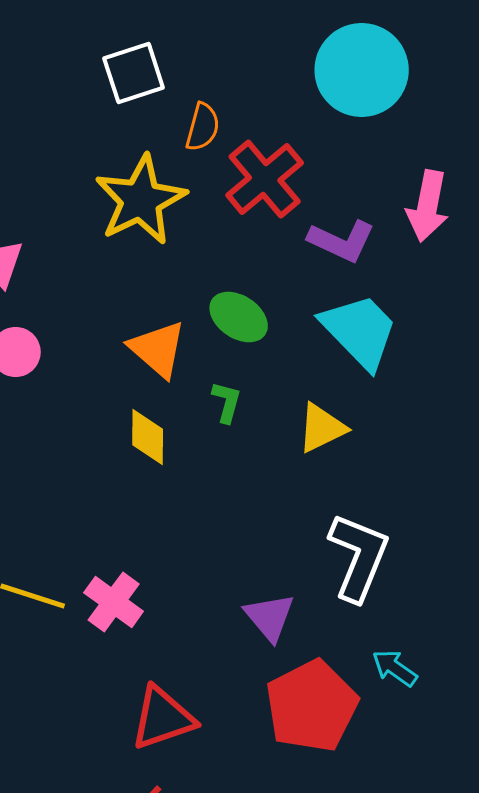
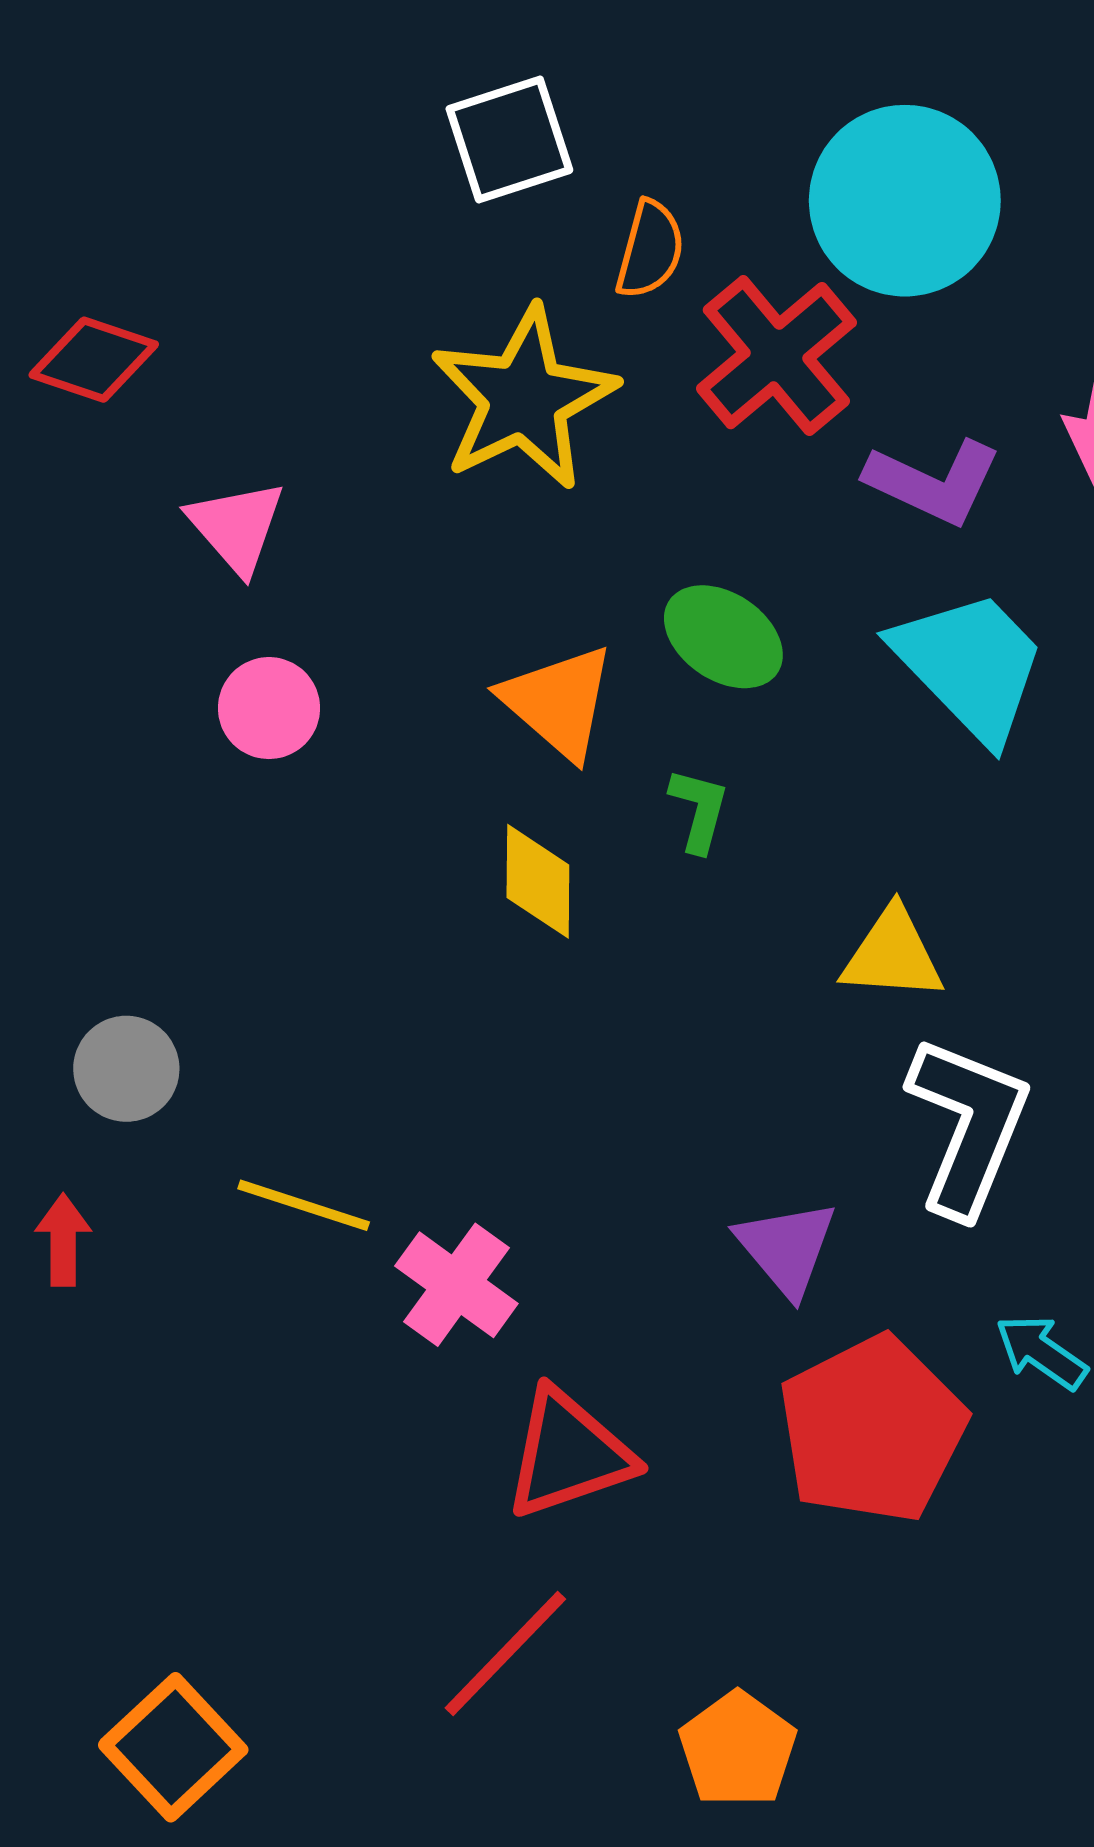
cyan circle: (362, 70) -> (905, 201), moved
yellow triangle: (322, 428) -> (893, 955), moved, turned 30
pink cross: (114, 602) -> (456, 1285), moved

